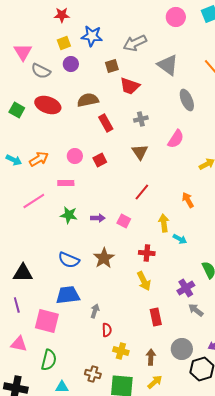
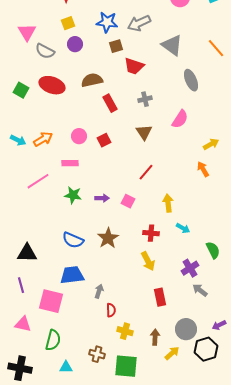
blue star: (92, 36) -> (107, 22), moved
orange arrow: (188, 200) -> (203, 169), moved
cyan arrow: (180, 239) -> (183, 228), moved
yellow arrow: (155, 382) -> (172, 353), moved

